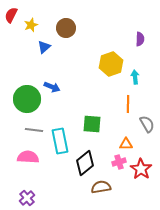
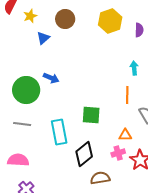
yellow hexagon: (111, 64) -> (110, 21), moved
gray line: (34, 130) -> (22, 124), moved
pink semicircle: (28, 157) -> (18, 160), moved

